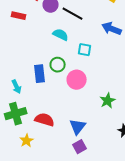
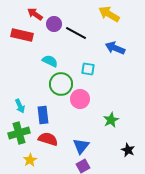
red rectangle: (19, 16) -> (22, 35), size x1.5
cyan semicircle: (61, 35) -> (50, 61), moved
green circle: (58, 65) -> (61, 84), size x1.5
blue rectangle: (40, 74) -> (43, 115), moved

